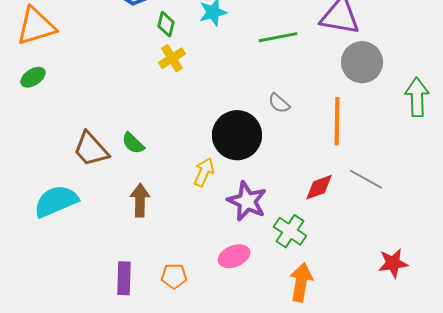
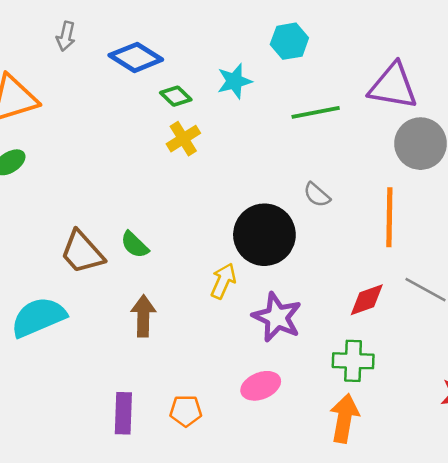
green diamond: (166, 24) -> (176, 96), turned -60
green cross: (290, 231) -> (353, 361), moved, turned -32

